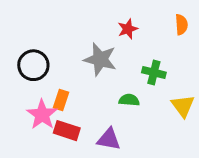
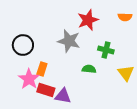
orange semicircle: (181, 25) -> (125, 17), turned 96
red star: (128, 29) -> (88, 20), size x1.5
purple triangle: (109, 139) -> (63, 96), moved

